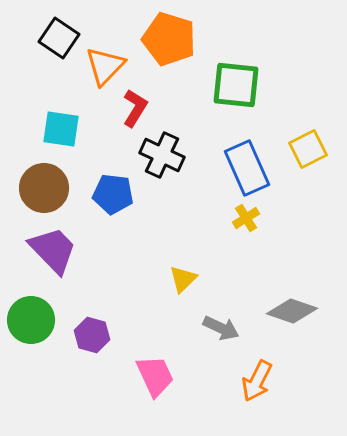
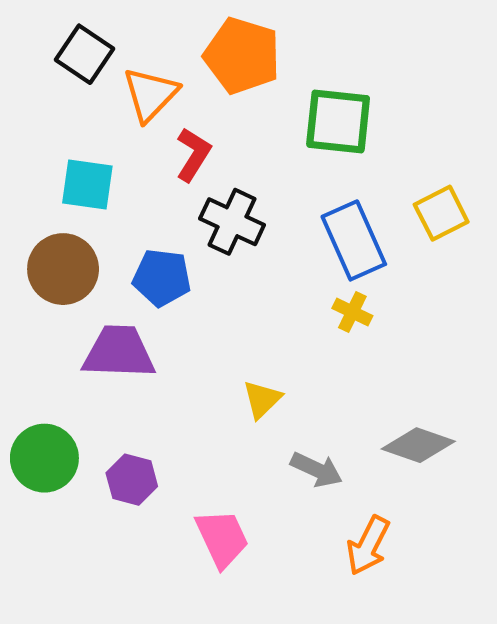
yellow cross: (246, 218) -> (352, 312), turned -32
purple trapezoid: (53, 250) -> (119, 352), moved, turned -44

